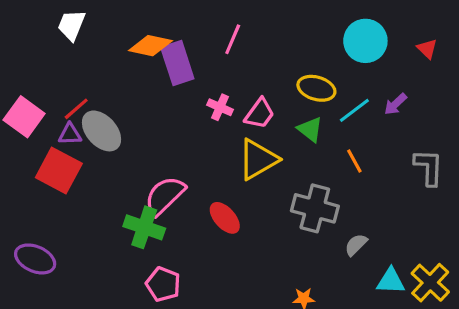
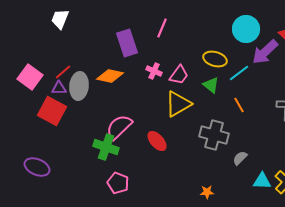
orange diamond: (150, 46) -> (110, 76), moved
purple arrow: (395, 104) -> (265, 52), moved, size x1.8
gray ellipse: (101, 131) -> (79, 86), turned 48

